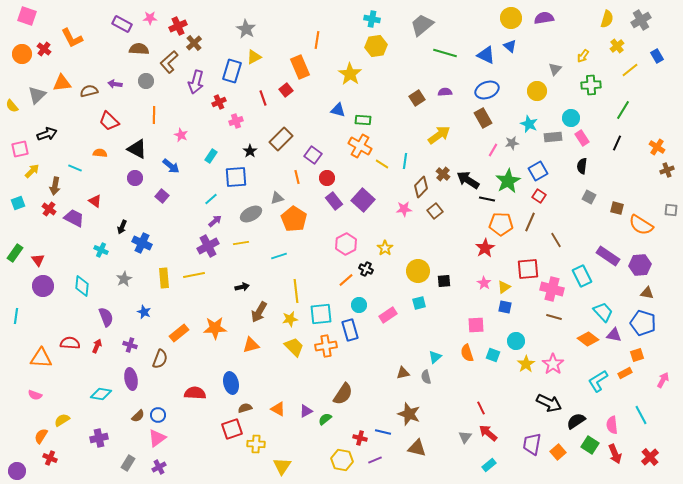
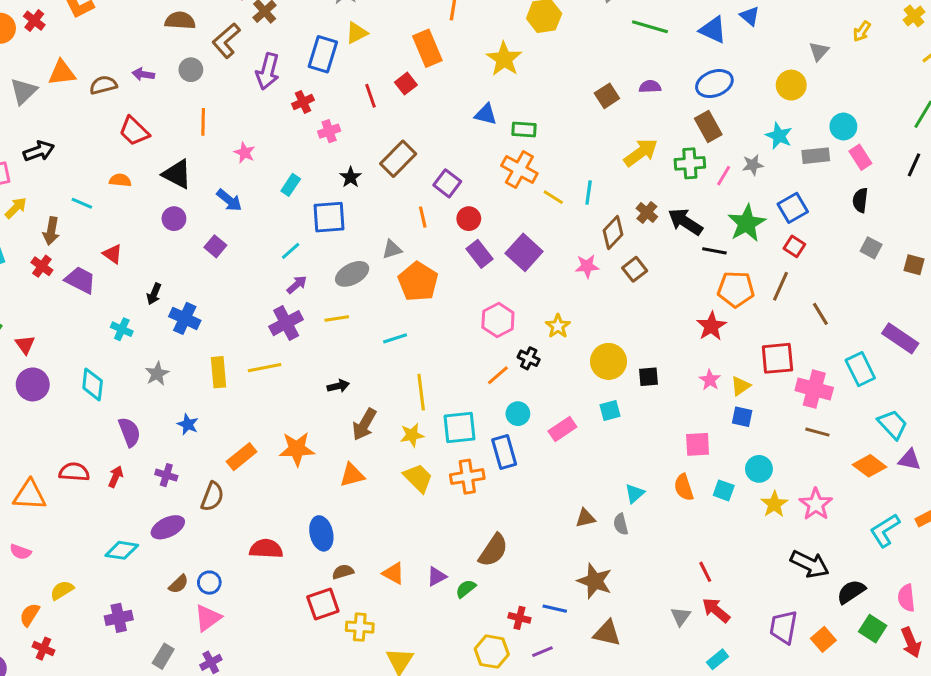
green cross: (591, 85) -> (690, 163), moved
purple ellipse: (131, 379) -> (168, 527), turned 75

